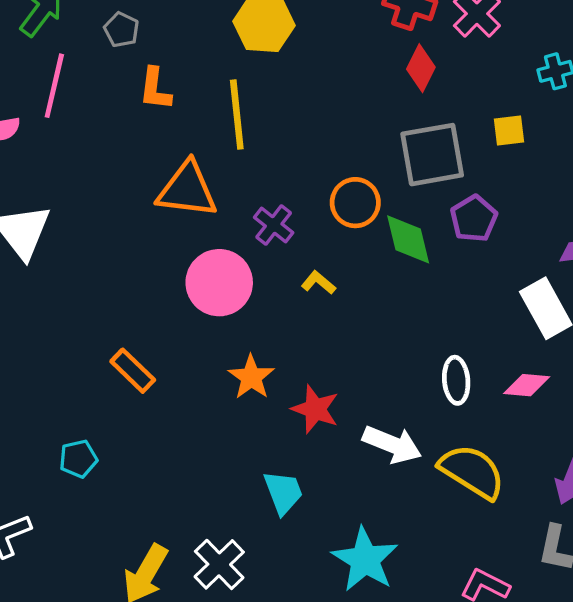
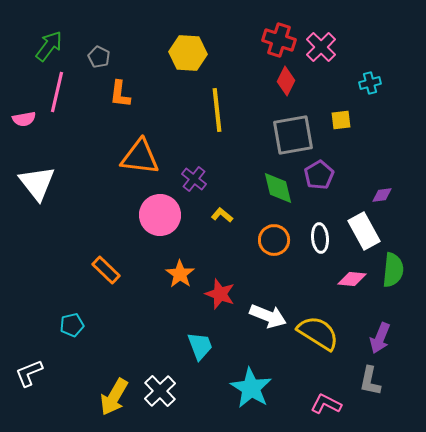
yellow line: (237, 115) -> (217, 110), moved
orange circle: (355, 203) -> (274, 240), moved
white ellipse: (456, 380) -> (320, 238), moved

